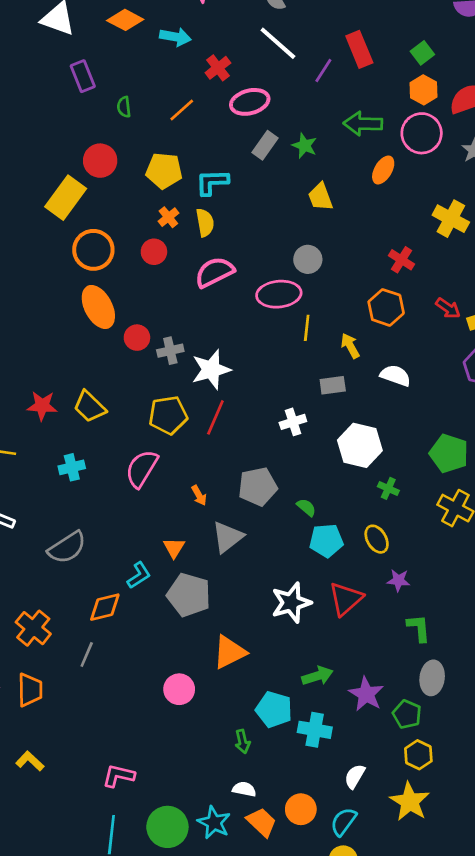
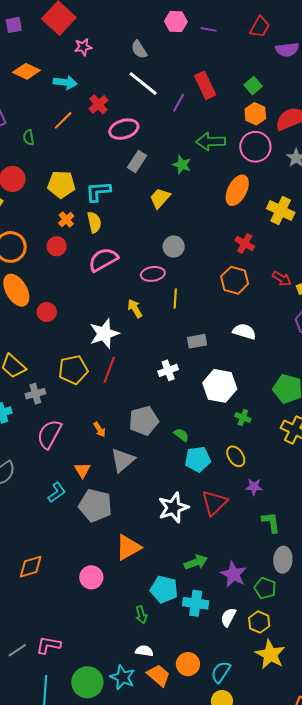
orange line: (182, 110) -> (63, 120), moved
green star: (305, 146) -> (182, 165), moved
orange ellipse: (383, 170) -> (237, 190), moved, size x1.4
yellow trapezoid: (320, 197) -> (160, 198), moved, turned 65
pink ellipse: (279, 294) -> (153, 274), size x0.7
yellow arrow: (350, 346) -> (135, 308), moved
gray cross: (170, 351) -> (35, 394), moved
pink semicircle: (142, 469) -> (49, 434), moved
orange diamond: (105, 607) -> (31, 567), moved
gray line: (87, 655) -> (17, 650), moved, turned 36
yellow hexagon: (418, 755) -> (259, 622), moved
white semicircle: (355, 776) -> (228, 617), moved

